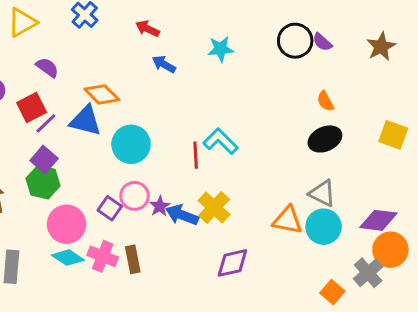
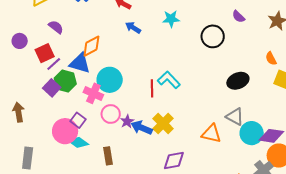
black circle: (295, 41) -> (213, 36), moved
orange diamond: (102, 94) -> (91, 46), turned -75
orange semicircle: (325, 101) -> (271, 58), moved
green hexagon: (43, 182) -> (65, 81), moved
purple square: (110, 208) -> (78, 120), moved
cyan circle: (324, 227) -> (252, 133), moved
pink cross: (103, 256) -> (93, 93), moved
cyan diamond: (68, 258) -> (78, 142), moved

